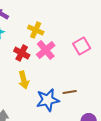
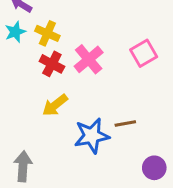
yellow cross: (36, 30) -> (47, 33), moved
yellow arrow: (24, 80) -> (55, 105), turned 66

